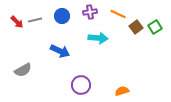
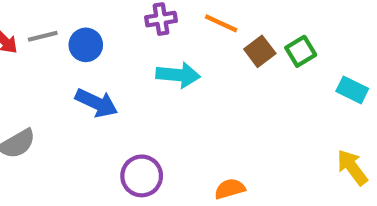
blue circle: (62, 16) -> (86, 45), moved

